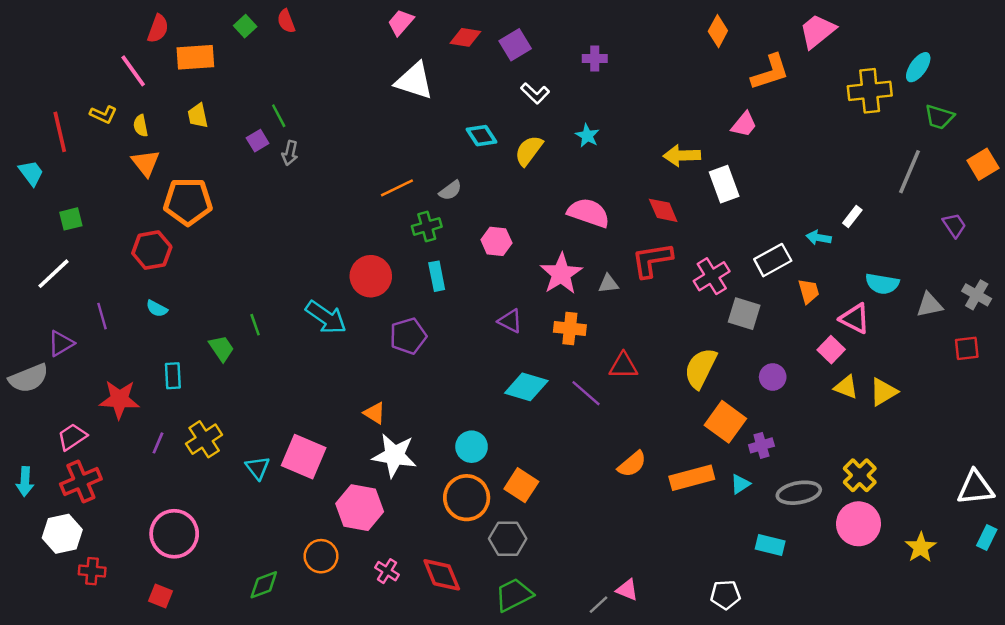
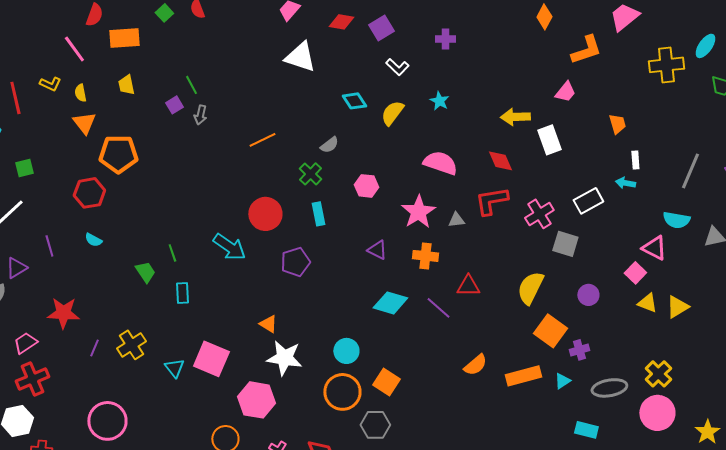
gray line: (910, 172) -> (690, 171), moved
orange line: (397, 188) -> (262, 140), moved
white rectangle: (852, 216) -> (635, 160), moved, turned -42
green cross: (427, 226) -> (310, 174), turned -30
orange trapezoid: (809, 291) -> (617, 124), moved
cyan rectangle: (173, 376) -> (182, 293), moved

